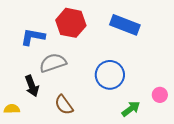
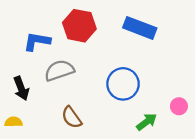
black arrow: (32, 86) -> (21, 88), moved

